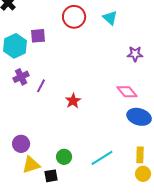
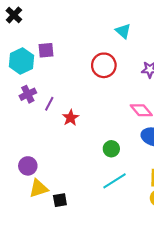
red circle: (74, 17) -> (104, 65), moved
red star: (73, 101) -> (71, 118), moved
green circle: (64, 157) -> (111, 149), moved

